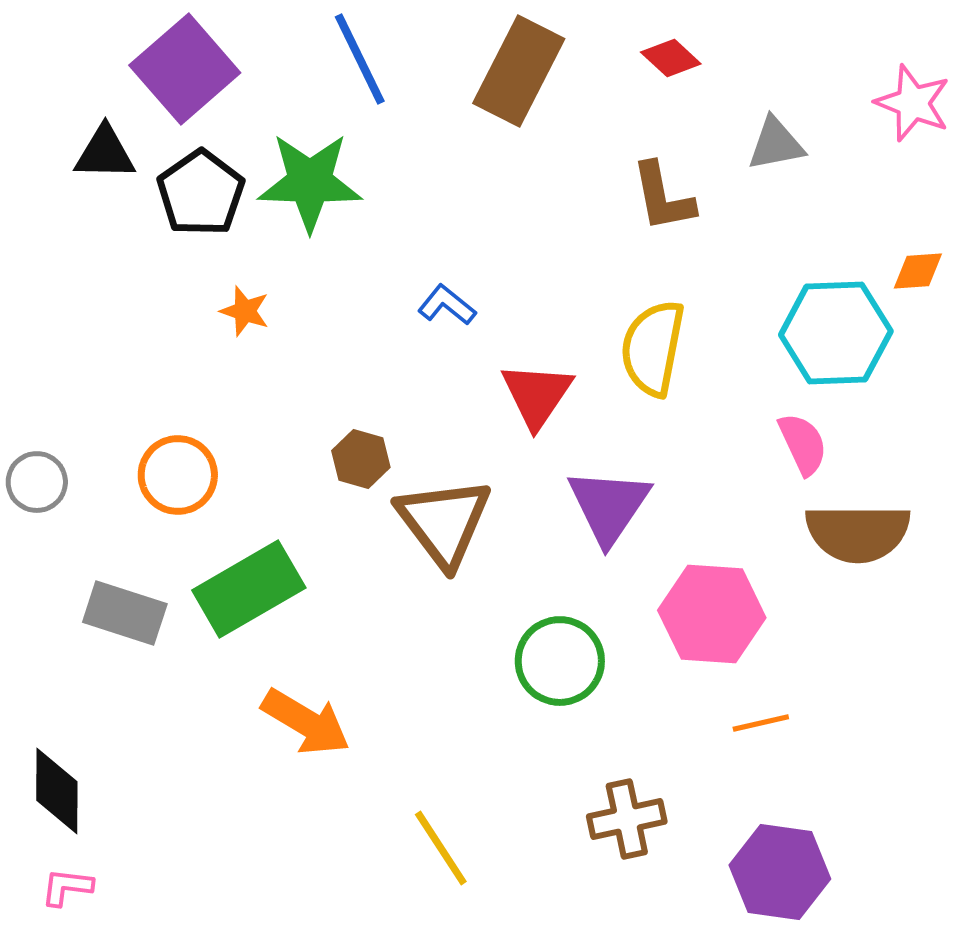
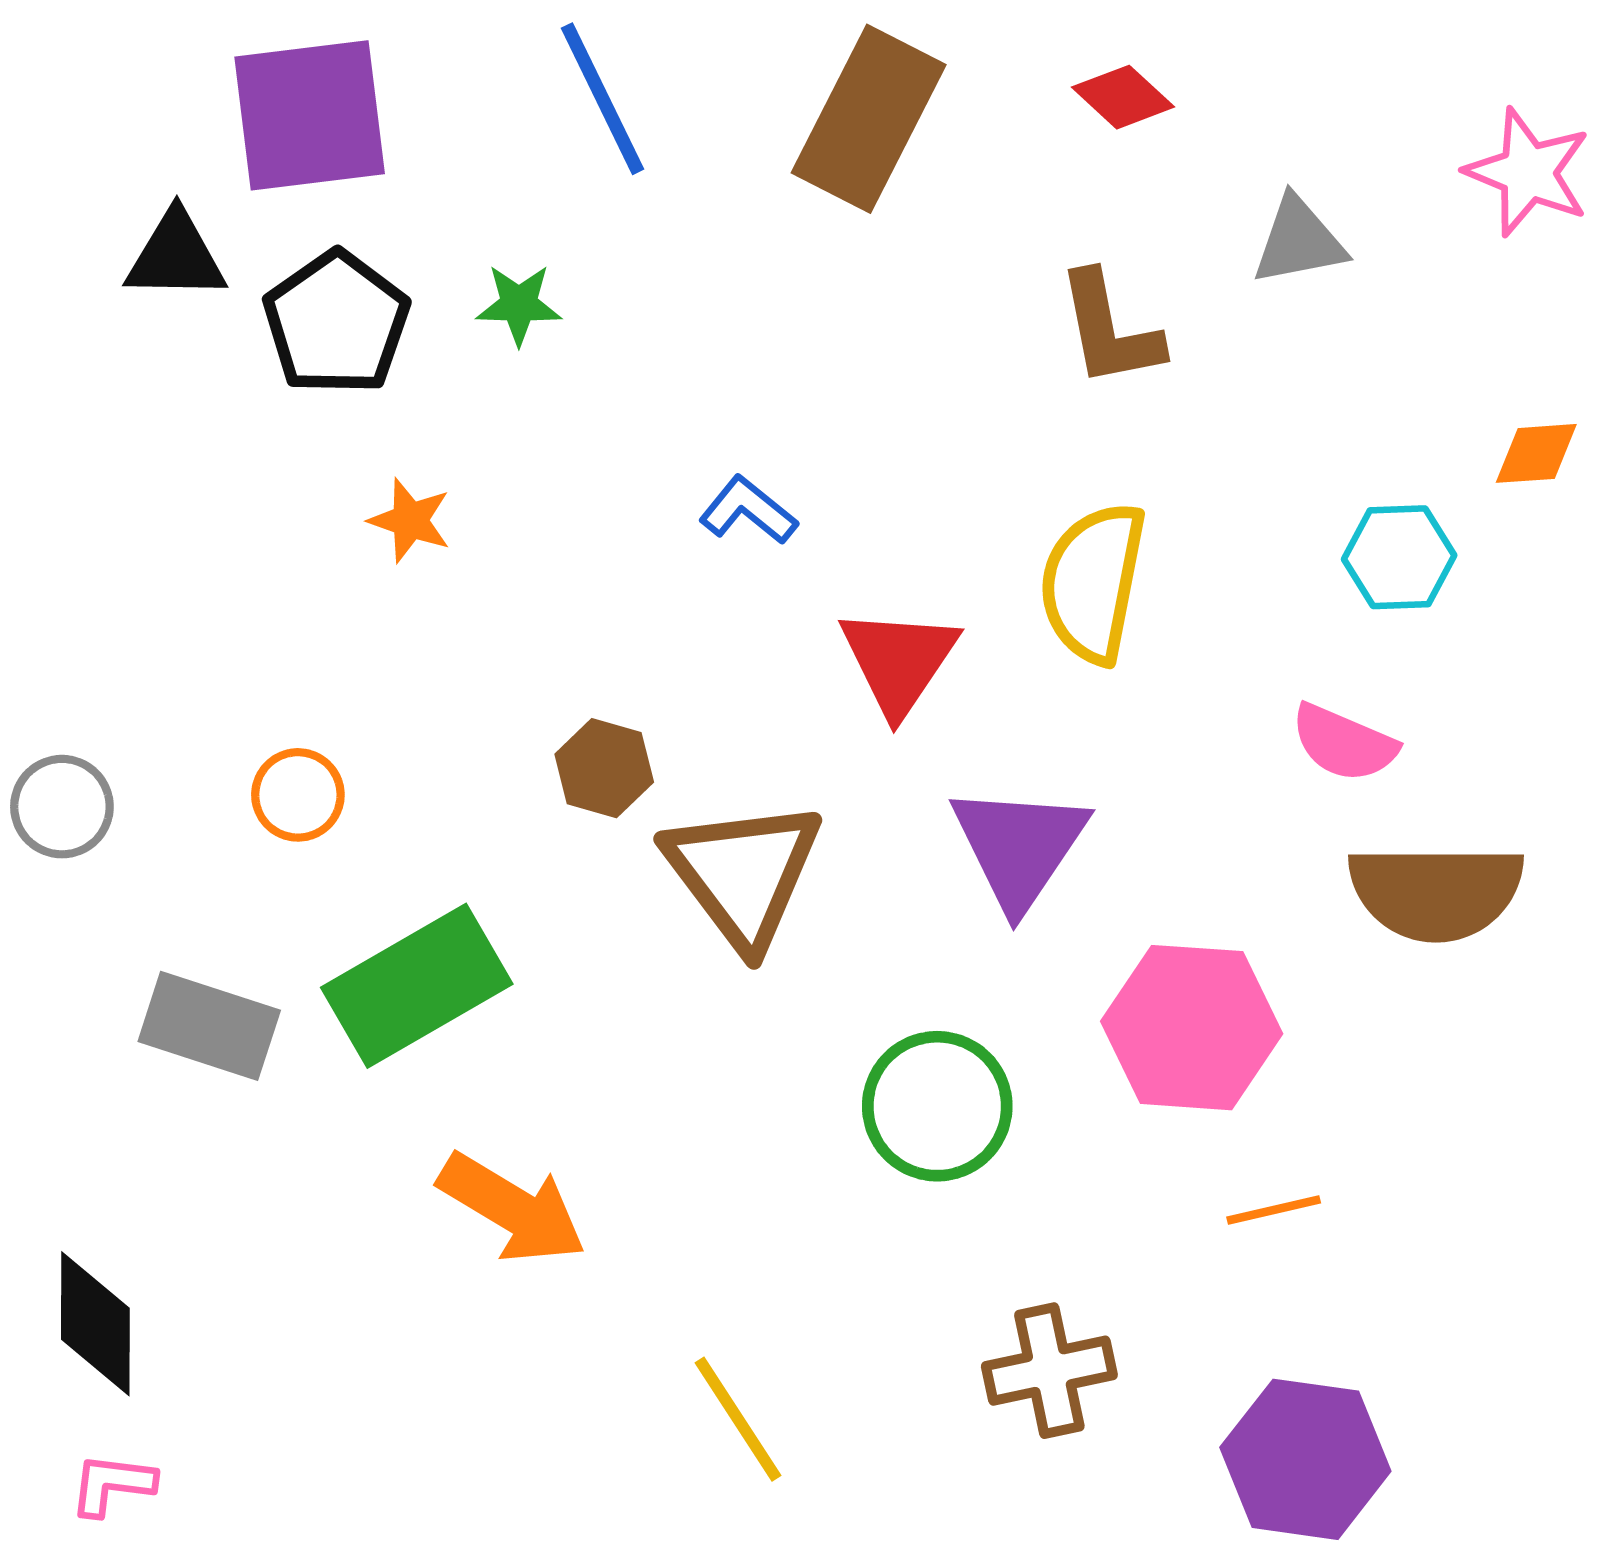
purple square: (185, 69) -> (310, 115), turned 34
green star: (310, 182) -> (519, 305), size x0.5
cyan hexagon: (836, 333) -> (1399, 557), size x0.6
pink semicircle: (803, 444) -> (1344, 743), turned 138
orange circle: (178, 475) -> (298, 795), size x0.7

